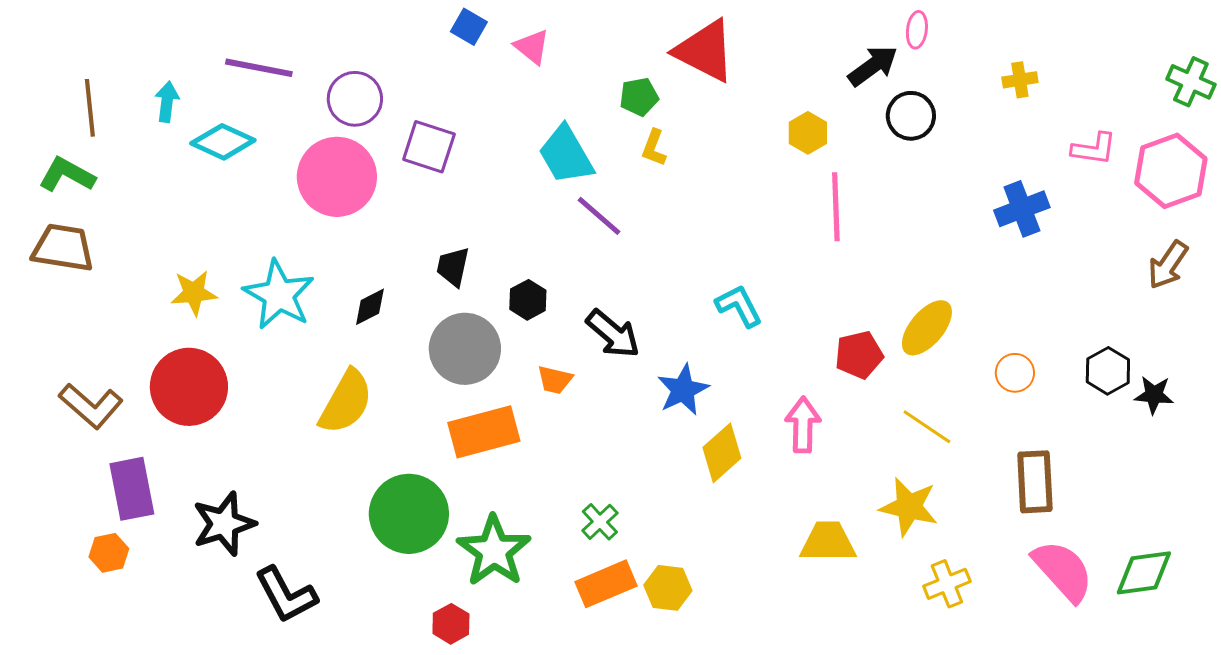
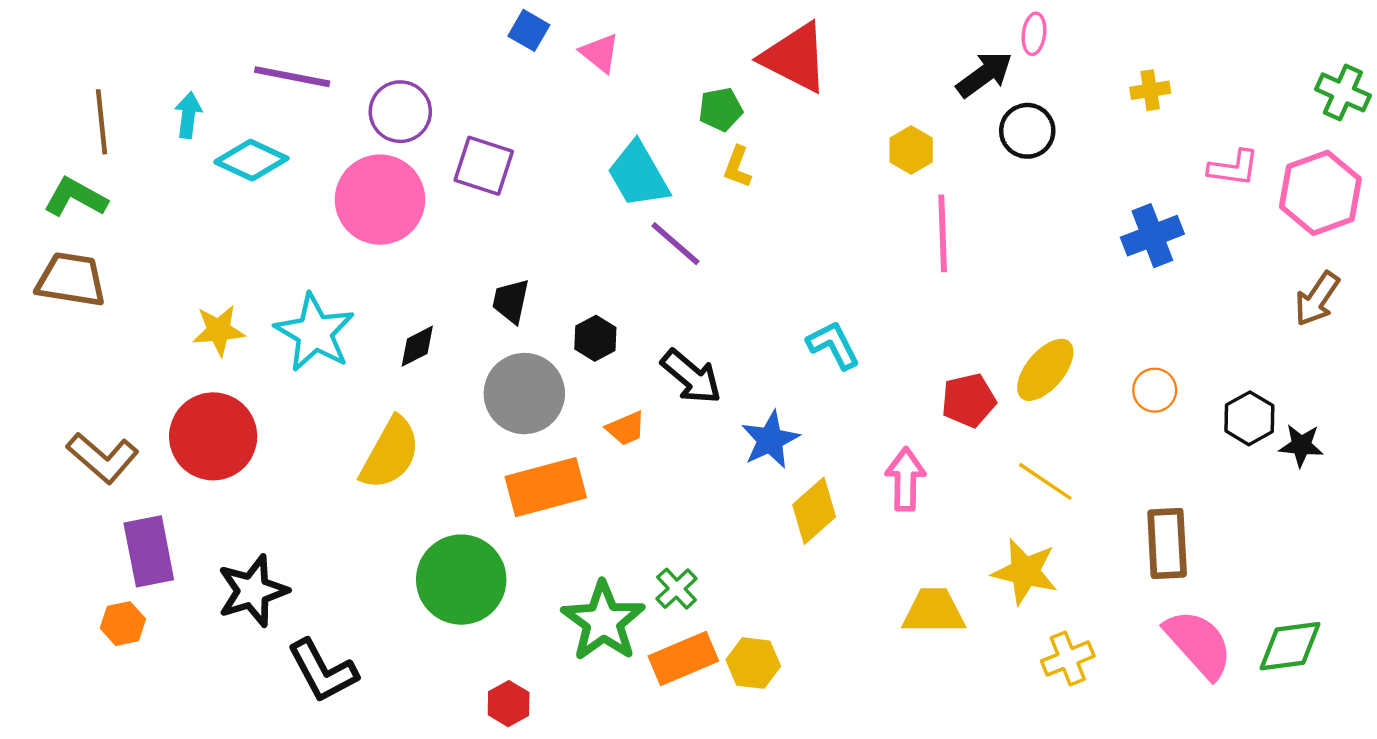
orange circle: (1015, 373) -> (1155, 390), moved
orange trapezoid: (555, 380) -> (626, 428), turned -36
green star: (494, 551) -> (603, 621), moved

